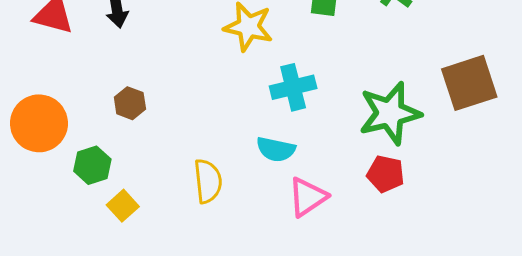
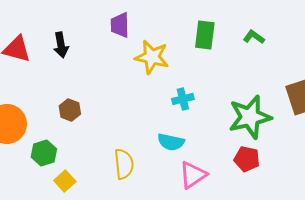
cyan cross: (293, 87) -> (183, 99), size x0.7

